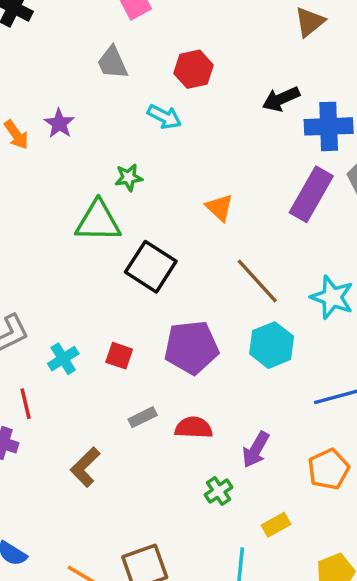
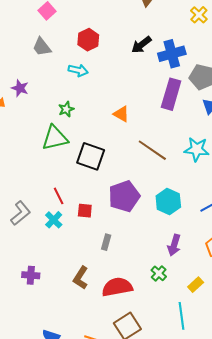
cyan hexagon: (272, 345) -> (168, 202), moved
red line: (26, 404) -> (59, 196), moved
gray rectangle: (143, 417) -> (106, 242), turned -35
red semicircle: (194, 428) -> (117, 287), moved, size x1.4

